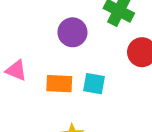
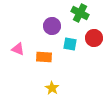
cyan square: (94, 84) -> (70, 44), moved

